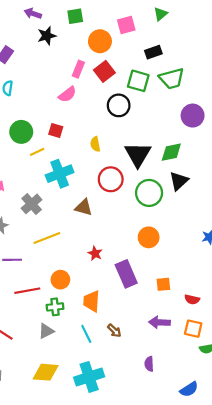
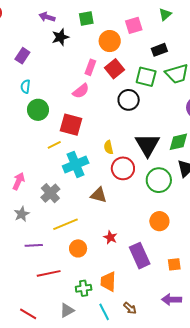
red square: (56, 131) -> (71, 125), size x1.6
green circle: (21, 132) -> (38, 110), moved
yellow semicircle: (95, 144) -> (109, 147), moved
orange circle: (60, 280) -> (78, 248), moved
green cross: (55, 307) -> (84, 288), moved

